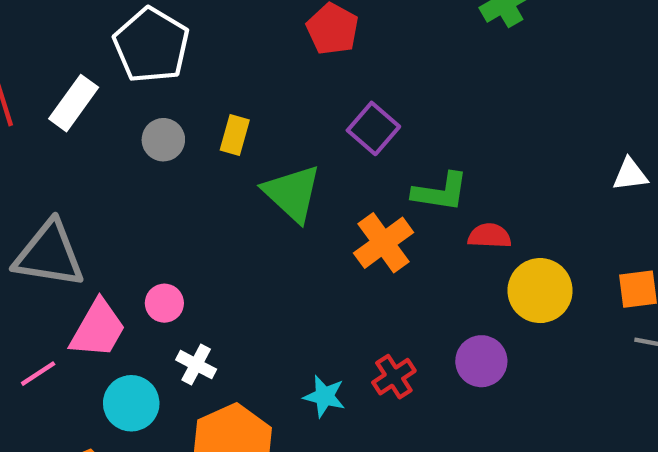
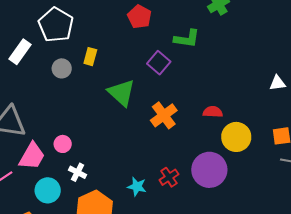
yellow rectangle: (235, 135) -> (90, 57), moved
green L-shape: (440, 192) -> (187, 39), moved
purple circle: (481, 361) -> (209, 170), size x1.5

